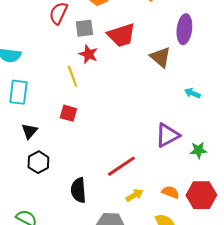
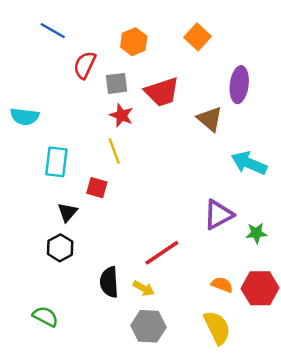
yellow line: (72, 76) -> (114, 151), moved
cyan rectangle: (18, 92) -> (56, 162), moved
cyan arrow: (192, 93) -> (249, 163), size x1.8
black triangle: (29, 131) -> (67, 212), moved
yellow arrow: (134, 195) -> (144, 288), moved, turned 60

